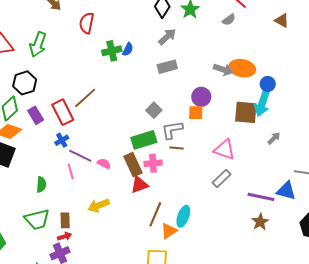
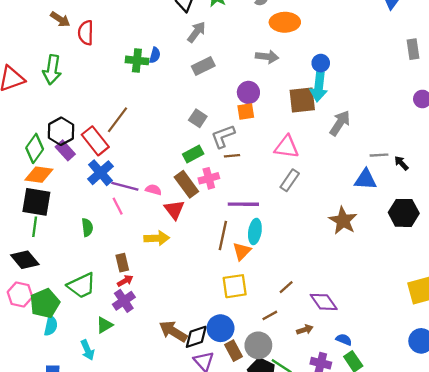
red semicircle: (87, 23) -> (86, 33), moved
green cross: (112, 51) -> (137, 60), turned 30
orange ellipse: (242, 68) -> (285, 22), moved
black hexagon: (25, 83) -> (61, 131), moved
gray arrow: (274, 138) -> (340, 123), size x1.6
blue cross: (62, 140) -> (100, 173), size x1.6
green rectangle: (144, 140) -> (193, 154), size x0.7
red triangle: (139, 185) -> (174, 210), moved, turned -36
purple line: (261, 197) -> (243, 204), moved
yellow arrow: (99, 205) -> (157, 238), turned -150
green trapezoid: (37, 219) -> (82, 286), moved
brown star: (260, 222) -> (343, 221), size x1.4

